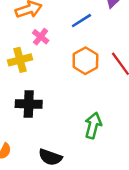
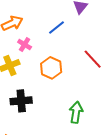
orange hexagon: (85, 61) -> (51, 68), moved

